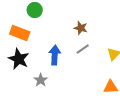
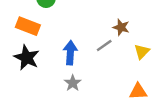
brown star: (81, 28) -> (121, 27), moved
gray star: (41, 80) -> (73, 83), moved

